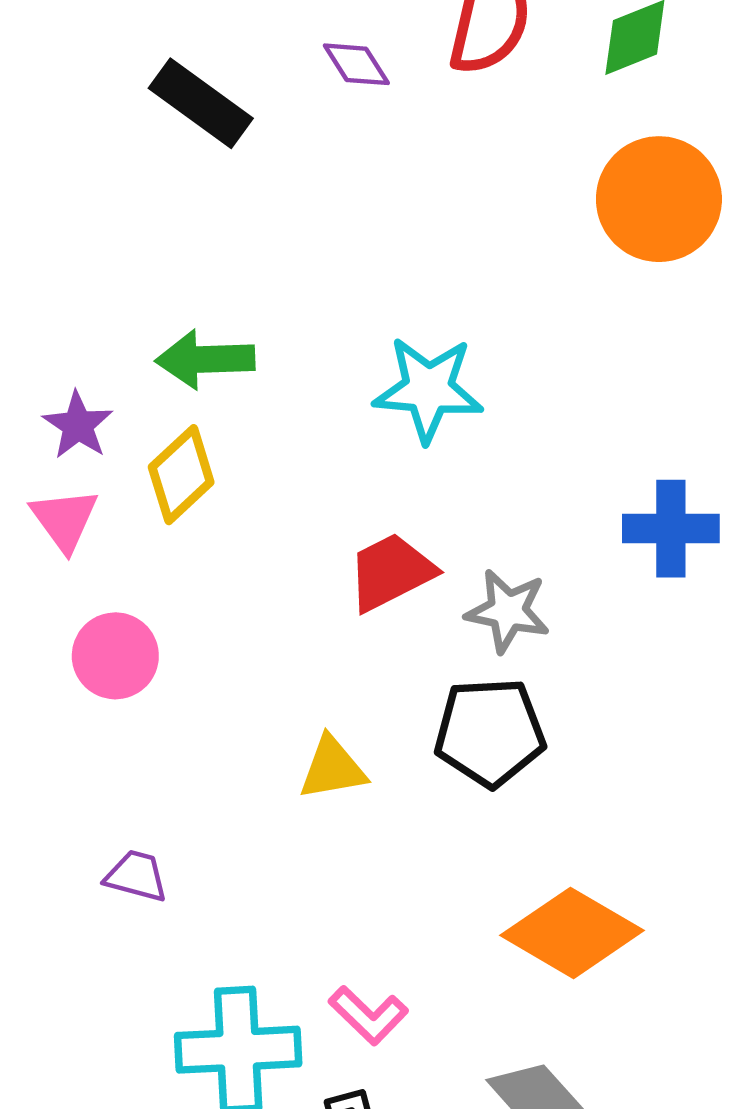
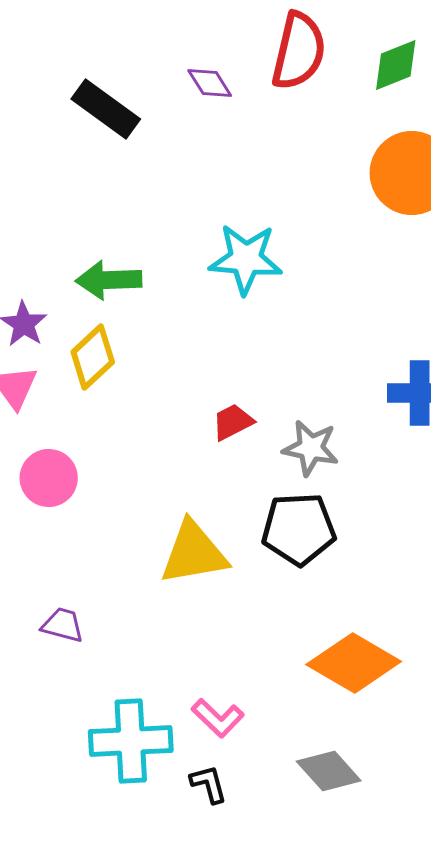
cyan star: (428, 389) -> (246, 259), moved
red trapezoid: (391, 572) -> (233, 422), size x0.7
yellow triangle: (332, 768) -> (194, 553), size x1.5

